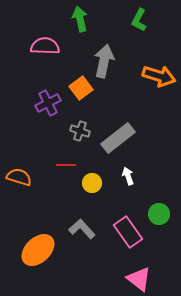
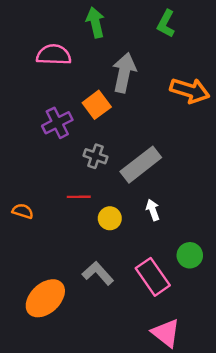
orange semicircle: (19, 177) -> (23, 211), size x0.7

